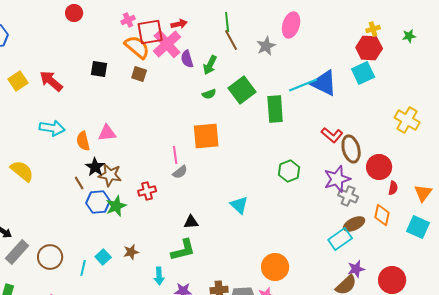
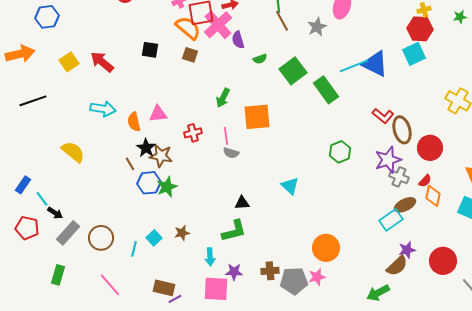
green arrow: (210, 65) -> (223, 98), moved
green semicircle: (209, 94) -> (260, 59), moved
green rectangle: (275, 109) -> (326, 90), turned -32
gray semicircle: (180, 172) -> (231, 153), turned 56
red semicircle: (393, 188) -> (425, 181), moved, turned 32
red cross: (147, 191) -> (193, 133), moved

